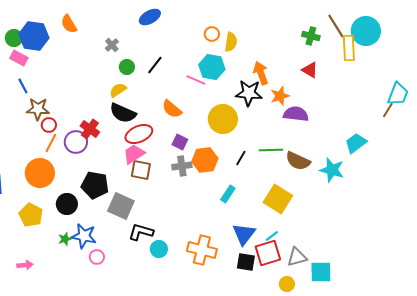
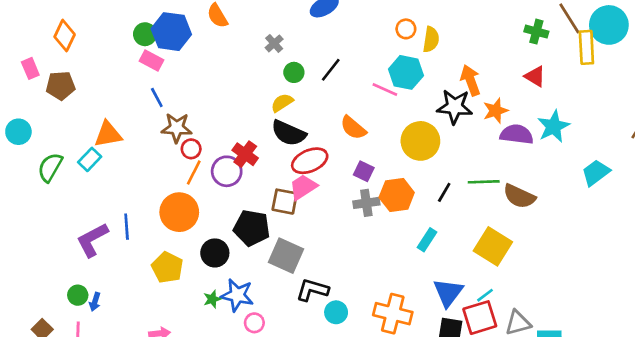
brown square: (141, 170) -> (285, 202), moved
cyan star: (332, 170) -> (554, 126), moved, turned 30

